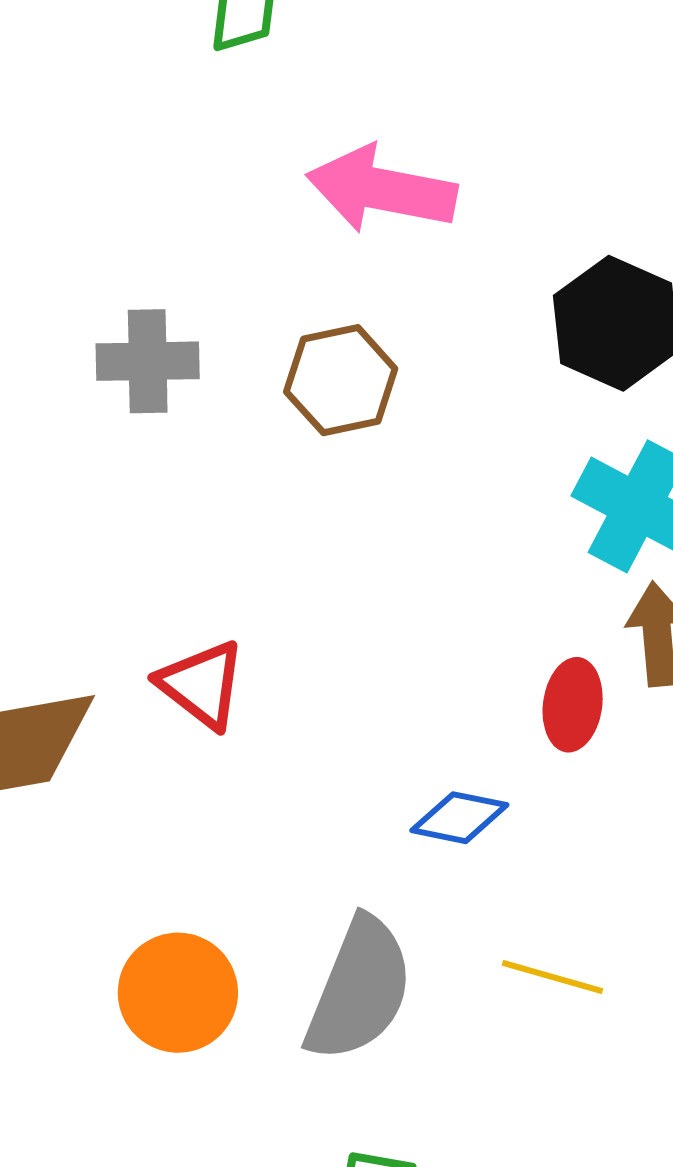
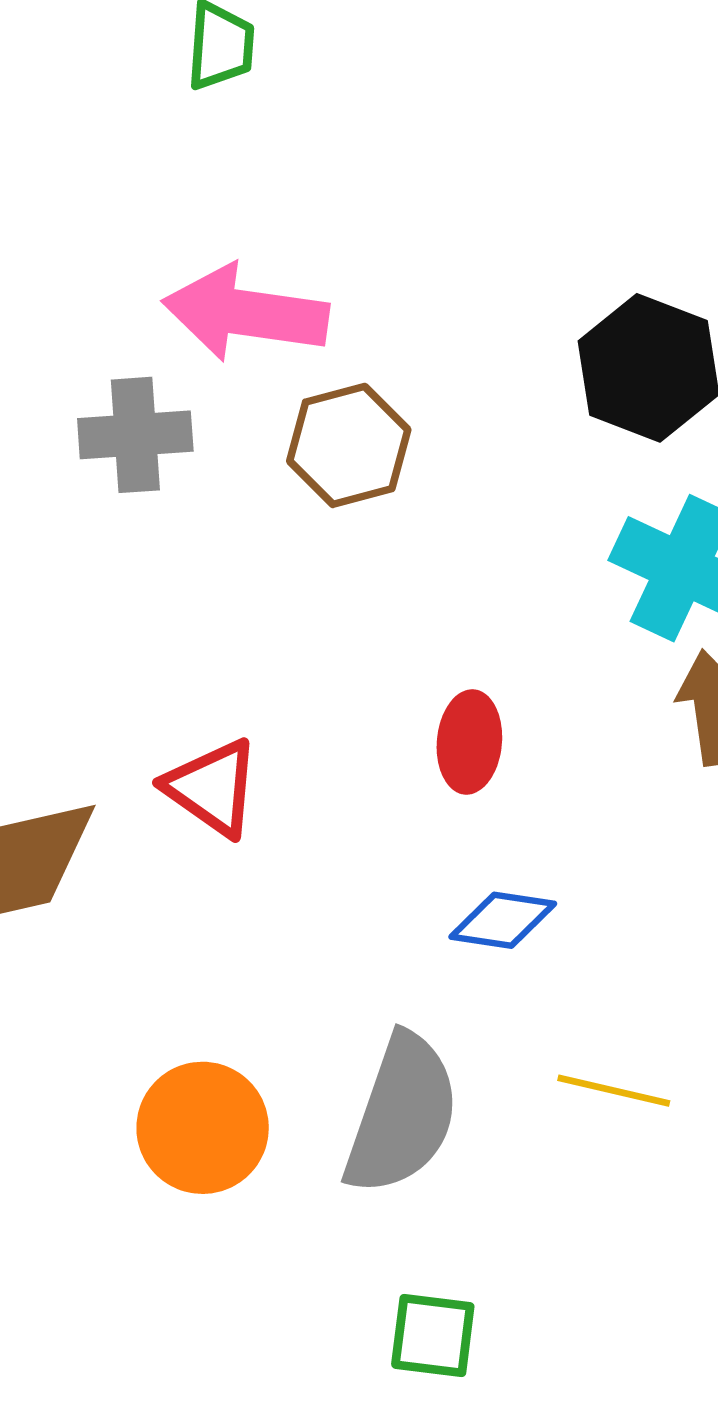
pink arrow: (382, 189) -> (246, 313), moved
red ellipse: (573, 705) -> (469, 742), moved

